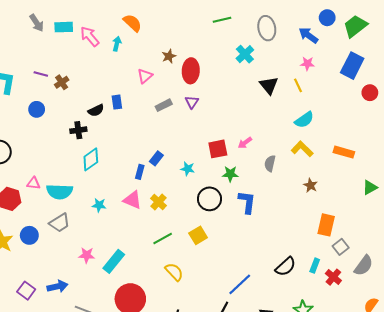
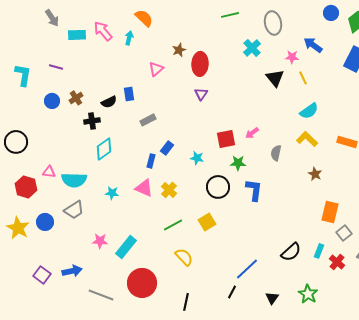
cyan rectangle: (64, 27) -> (77, 35), moved
blue arrow: (308, 35) -> (313, 45), moved
pink star: (307, 64) -> (292, 57), moved
brown cross: (62, 82) -> (76, 98), moved
gray rectangle: (164, 105) -> (148, 120), moved

